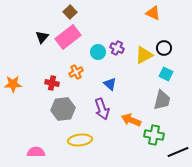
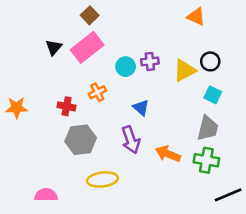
purple cross: (117, 48) -> (150, 61), turned -32
green cross: (154, 135) -> (206, 160), moved

